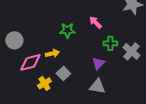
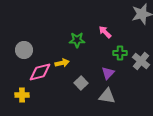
gray square: (63, 73) -> (81, 83), moved
yellow cross: (44, 83) -> (22, 95), moved, turned 32

